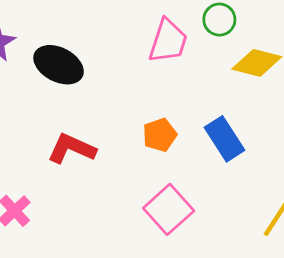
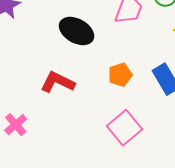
black ellipse: (59, 65) -> (77, 31), moved

